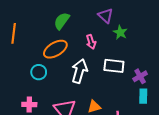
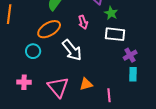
white rectangle: (114, 66) -> (115, 34), moved
white arrow: (79, 71) -> (72, 50), turned 125

